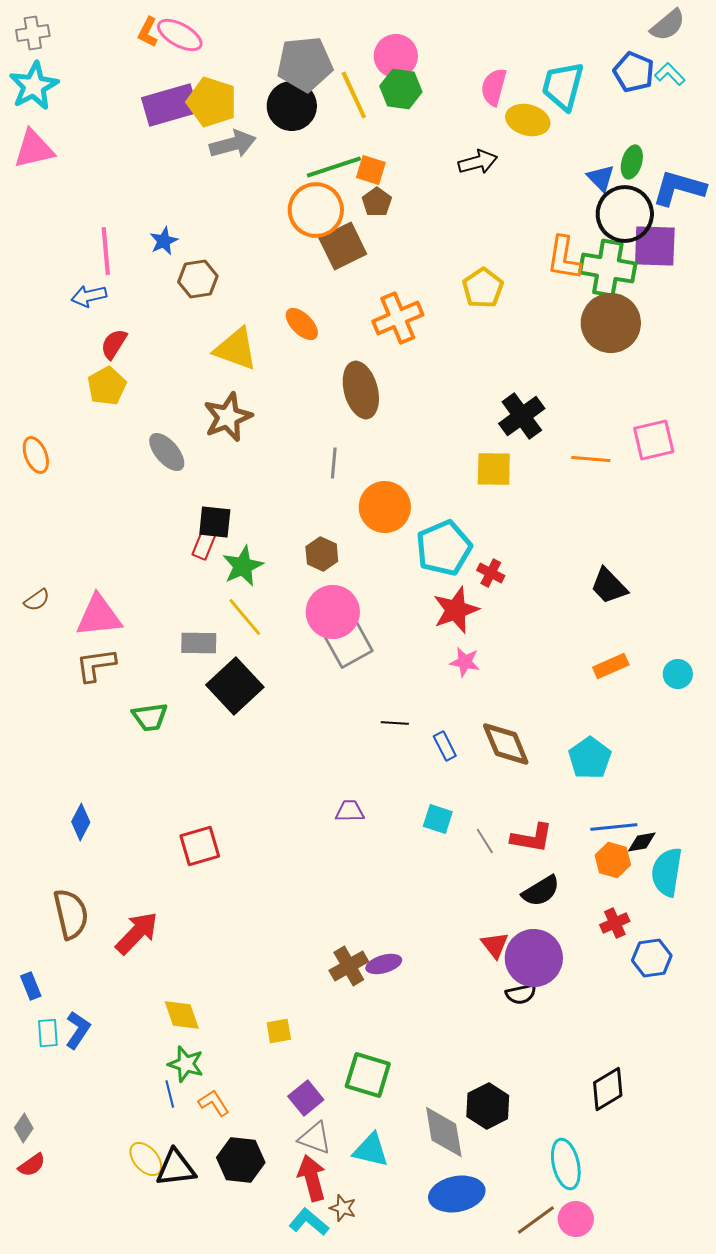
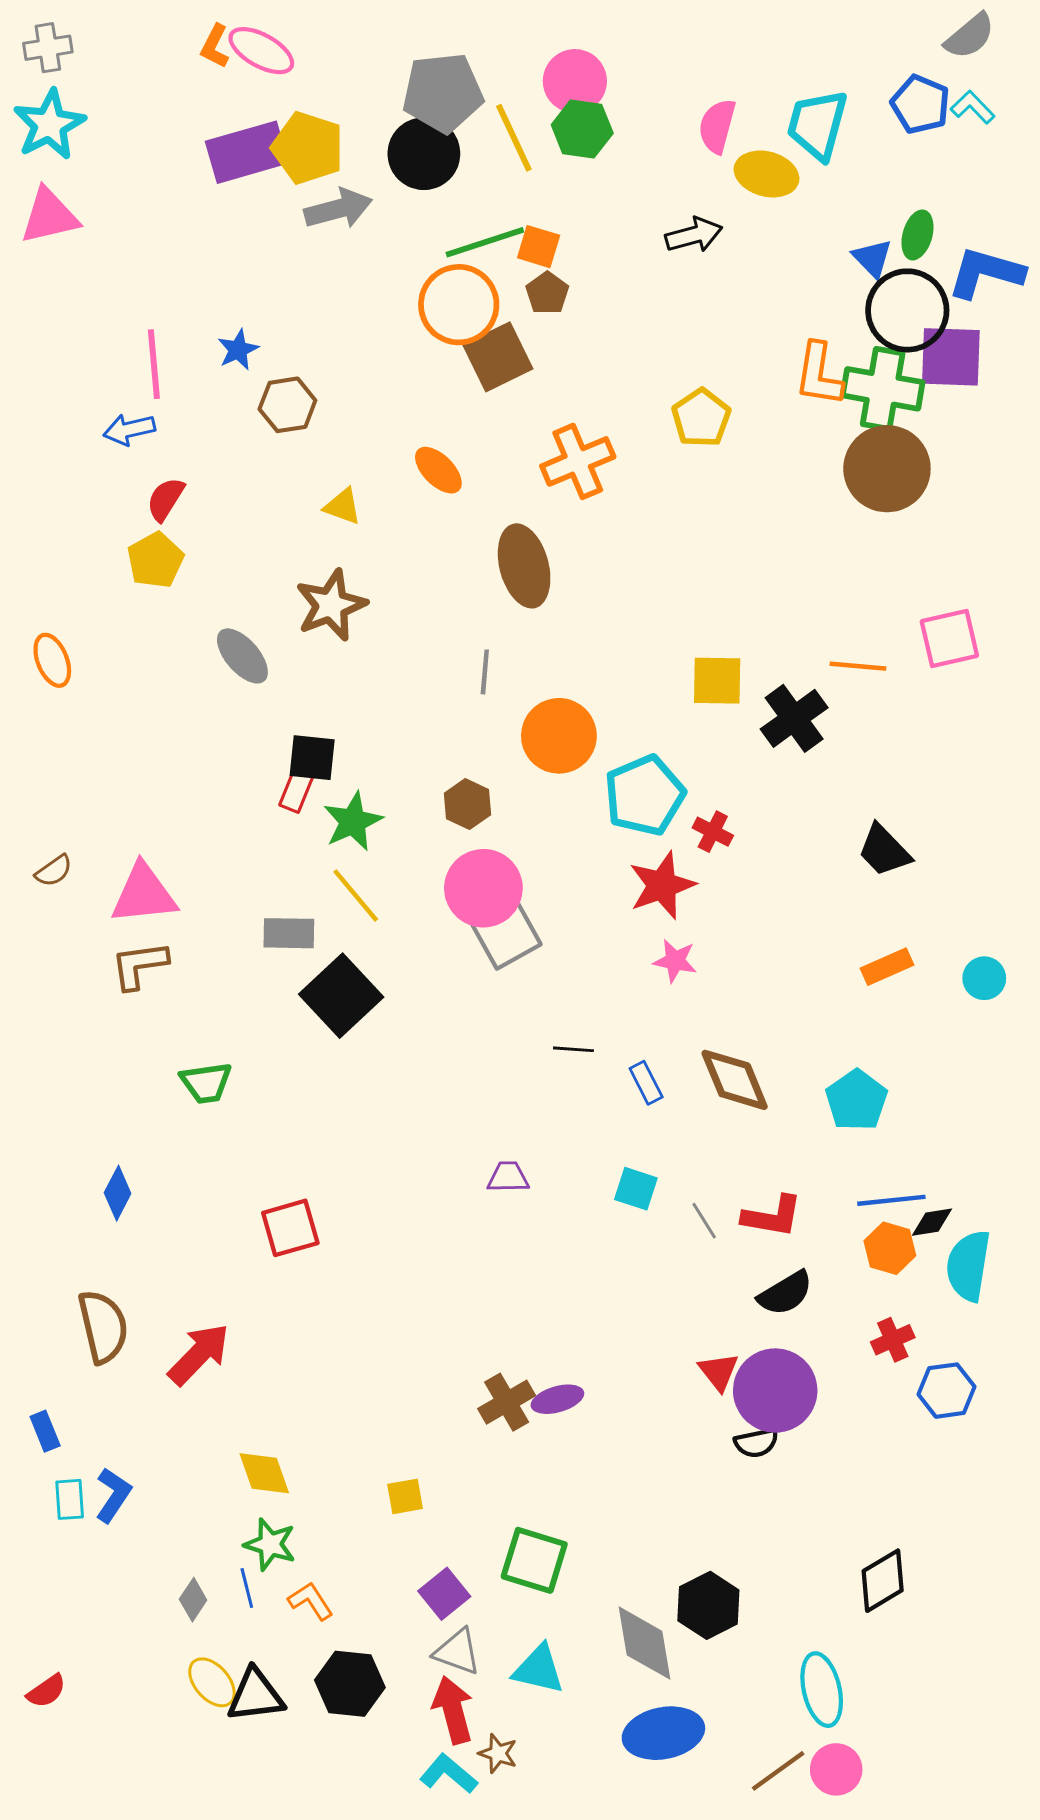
yellow triangle: (236, 349) -> (343, 506), size x0.6
black cross: (522, 416) -> (794, 718), moved
green trapezoid: (150, 717) -> (206, 1083), moved
gray diamond: (24, 1128) -> (193, 1600), moved

